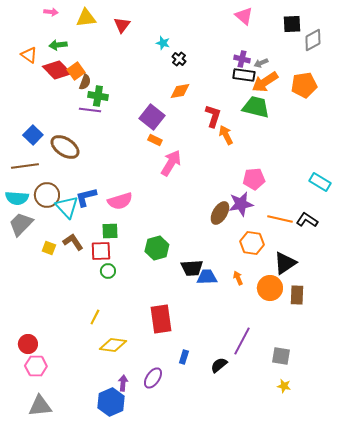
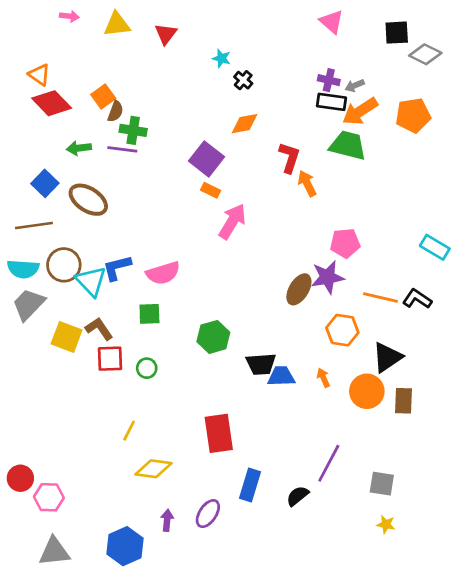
gray diamond: (313, 40) -> (425, 54), turned 55
green arrow: (58, 45) -> (79, 148), moved
red diamond: (57, 70) -> (52, 103), moved
yellow square: (49, 248) -> (67, 337), size x1.6
red square: (101, 251) -> (110, 359), moved
red circle: (28, 344) -> (20, 478), moved
blue rectangle: (184, 357) -> (250, 485), size x1.6
blue hexagon: (111, 402) -> (125, 546), moved

